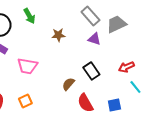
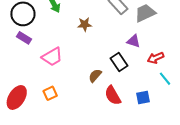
purple triangle: (94, 39) -> (134, 41), moved
pink trapezoid: (27, 66) -> (52, 57), turned -40

